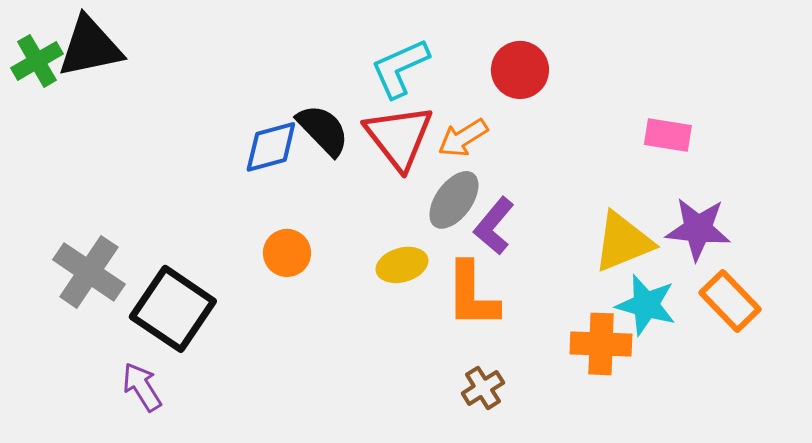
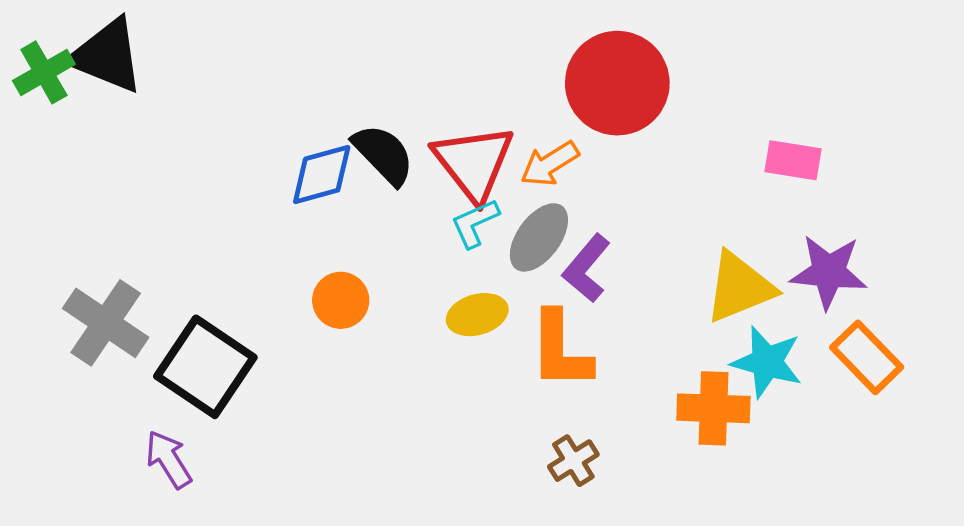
black triangle: (90, 47) -> (107, 56), turned 34
cyan L-shape: (400, 68) -> (475, 223), moved, size x0.7
red circle: (520, 70) -> (617, 83), size x1.5

